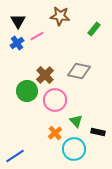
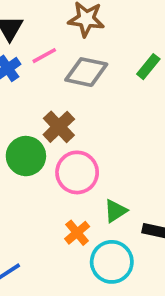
green rectangle: (94, 29) -> (148, 67), moved
gray diamond: (79, 71) -> (86, 72), moved
green triangle: (76, 121) -> (115, 211), turned 40

